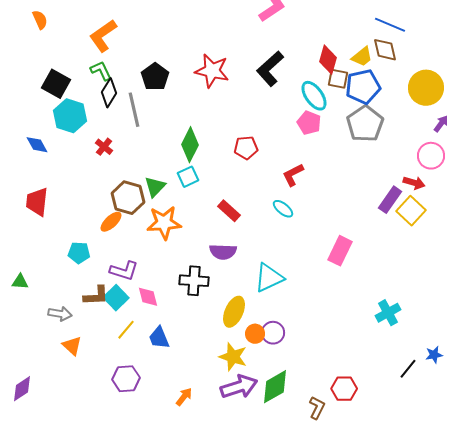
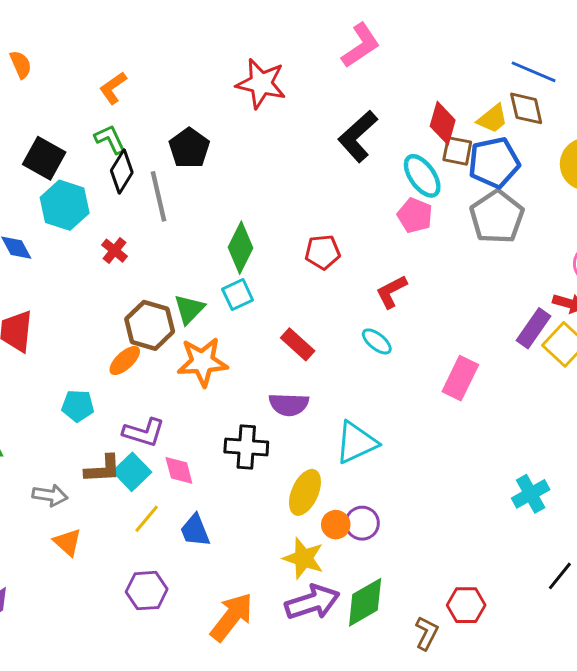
orange L-shape: (103, 36) -> (113, 88), size x0.7
red star: (212, 71) -> (261, 84), moved
pink rectangle: (340, 251) -> (460, 378), moved
orange arrow: (184, 397) -> (232, 617), size x1.8

